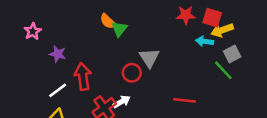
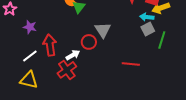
gray square: (232, 54) -> (148, 29), moved
green line: (223, 70) -> (162, 40), turned 60
white arrow: (122, 102) -> (73, 55), moved

